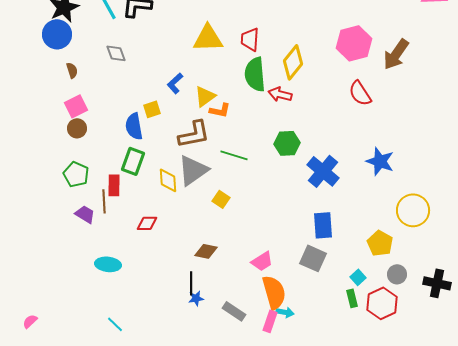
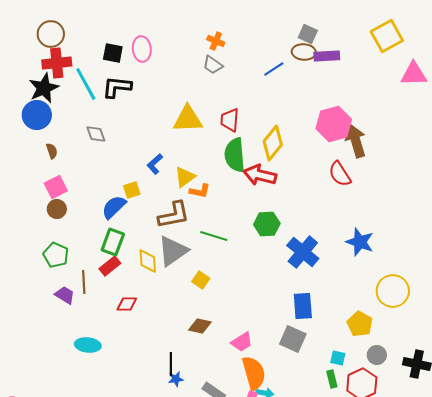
brown arrow: (396, 54) -> (356, 141), moved, turned 128
red arrow: (280, 94) -> (260, 175), size x1.4
blue semicircle: (134, 126) -> (114, 207), turned 56
red rectangle: (114, 185) -> (110, 266), moved, turned 50
brown diamond: (206, 251) -> (200, 326), moved
cyan square: (358, 277) -> (338, 358), turned -35

